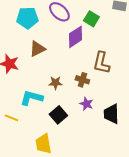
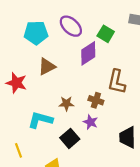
purple star: (86, 104) -> (90, 122), moved
yellow line: (11, 118) -> (19, 150), moved, turned 48

